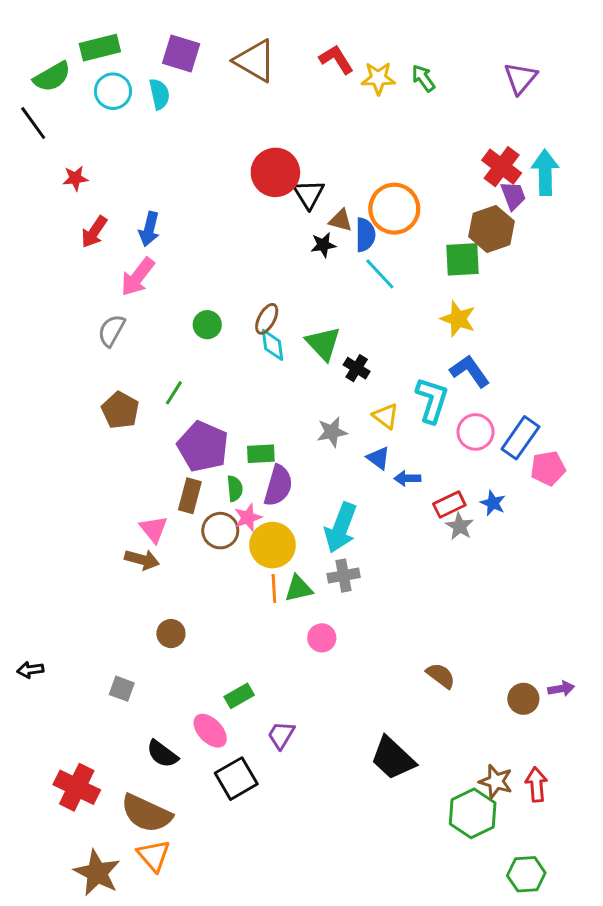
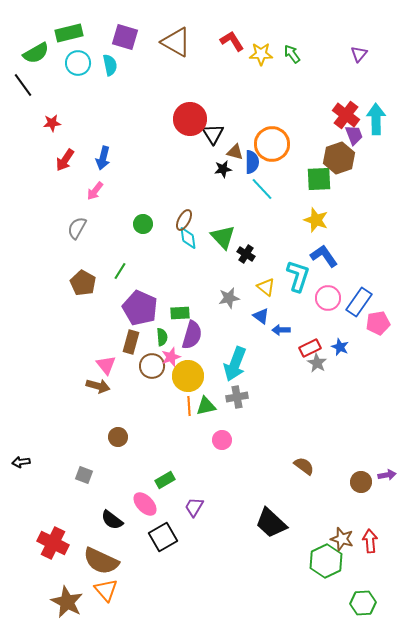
purple triangle: (520, 78) -> (359, 54), size x0.7
pink arrow: (138, 277) -> (95, 191), size x0.7

